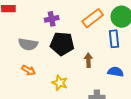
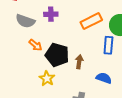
gray semicircle: (28, 44) -> (25, 21), moved
black pentagon: (62, 44) -> (57, 55), moved
orange arrow: (29, 70) -> (35, 45), moved

